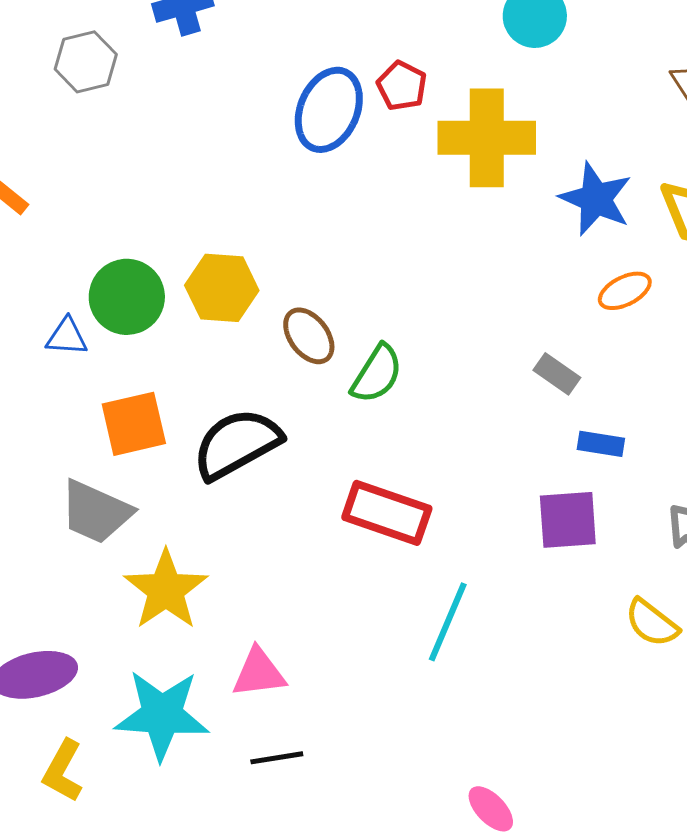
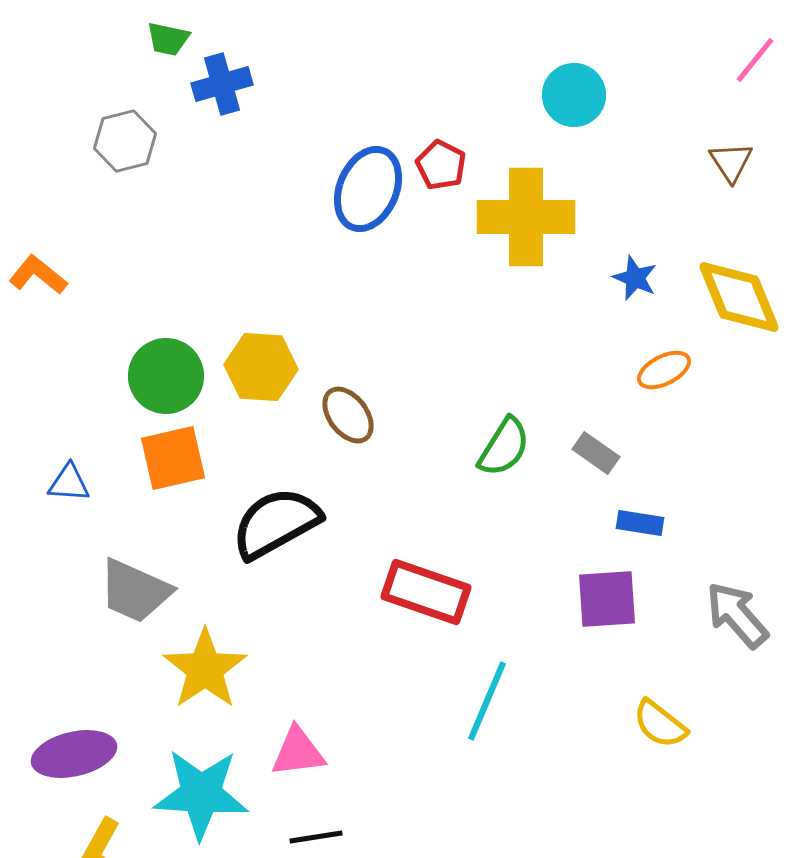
blue star: (596, 199) -> (635, 278), size x0.6
blue triangle: (67, 337) -> (69, 483), moved
green semicircle: (377, 374) -> (504, 447), moved
orange square: (134, 424) -> (173, 458), moved
yellow semicircle: (652, 623) -> (660, 724), moved

